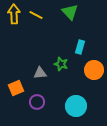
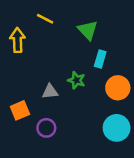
green triangle: (70, 12) -> (88, 30), moved
yellow arrow: (14, 14) -> (17, 40), moved
cyan circle: (76, 106) -> (117, 128), moved

